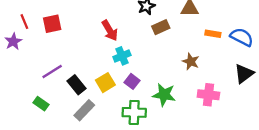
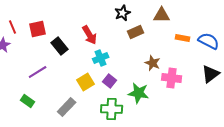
brown star: (191, 61) -> (153, 63), moved
black rectangle: (77, 85) -> (60, 46), moved
pink cross: (208, 95) -> (172, 78), moved

